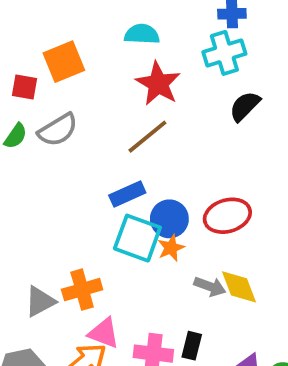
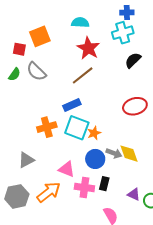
gray semicircle: (58, 130) -> (36, 71), turned 75
red ellipse: (227, 216) -> (135, 106), moved
blue circle: (169, 219) -> (95, 159), moved
orange cross: (82, 290) -> (47, 127), moved
pink triangle: (104, 333) -> (67, 169), moved

